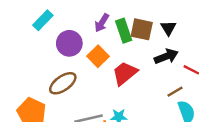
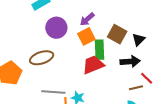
green rectangle: (124, 31) -> (99, 50), moved
orange square: (98, 56) -> (86, 36), moved
brown line: (175, 92) -> (136, 88), moved

